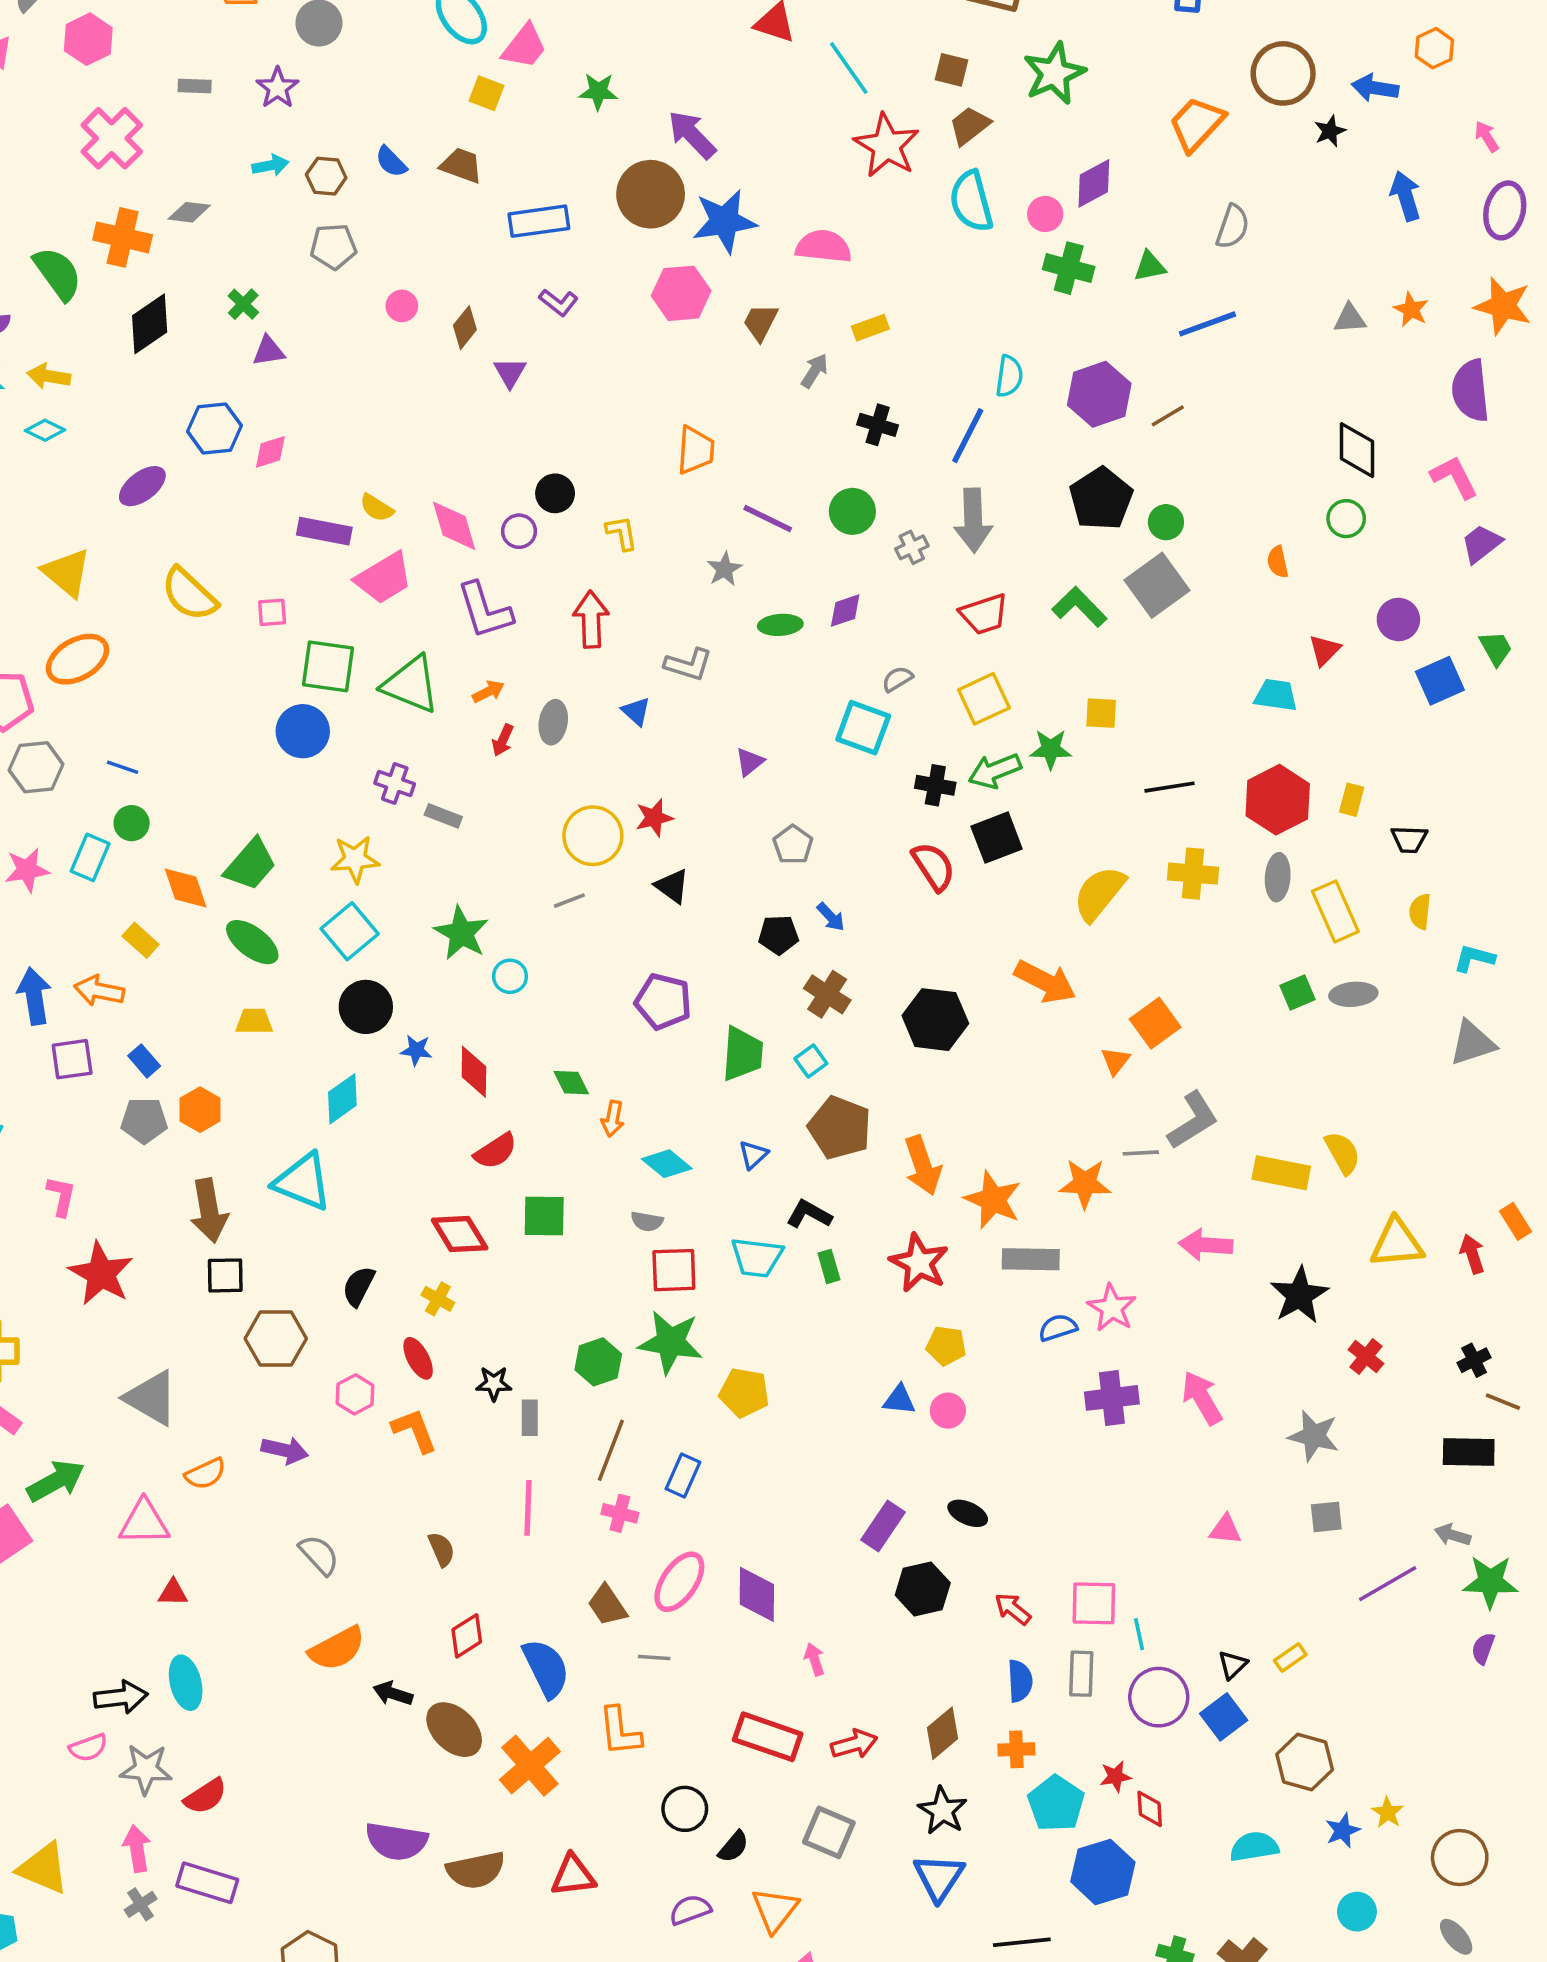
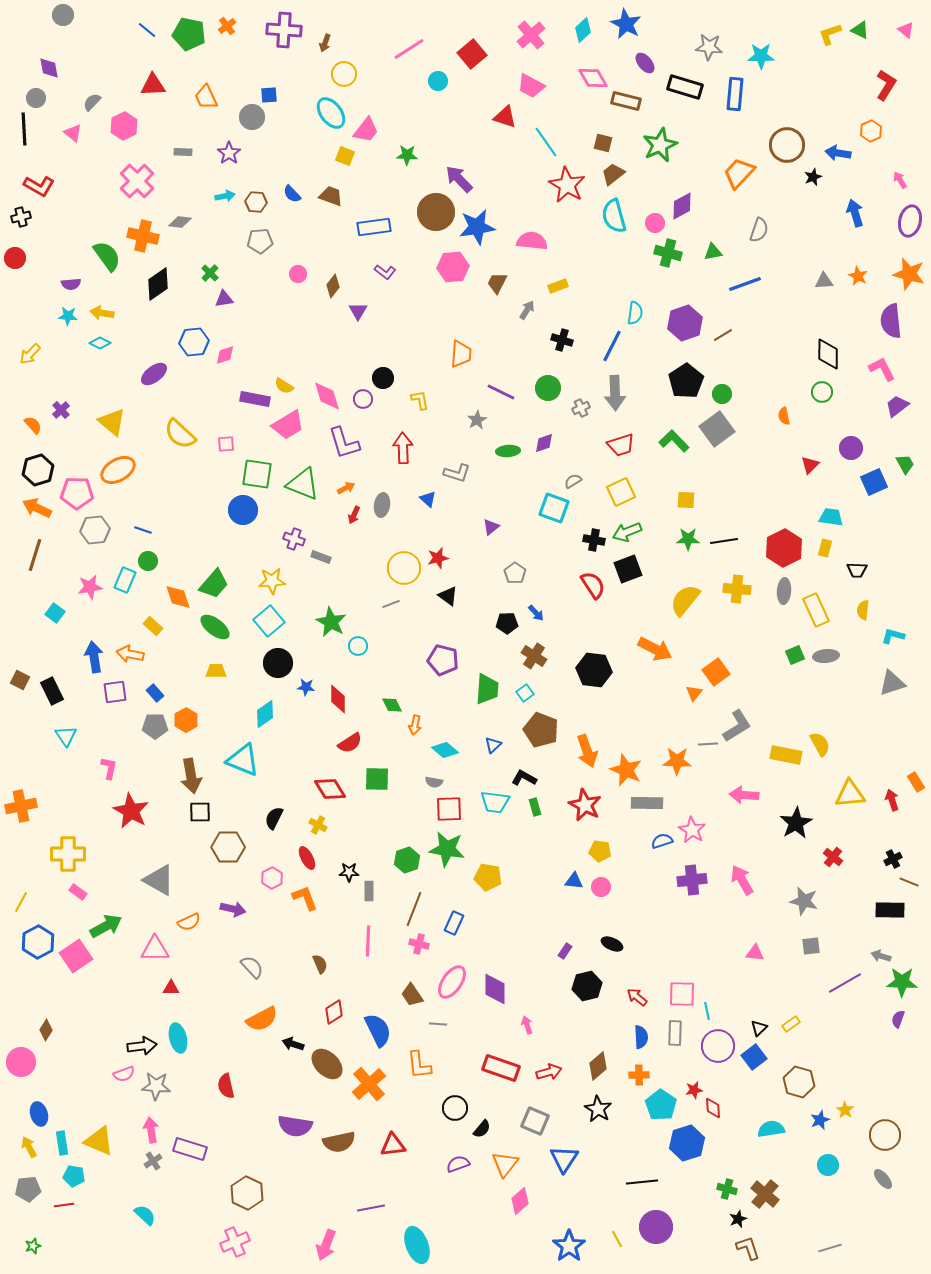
cyan trapezoid: (1276, 695) -> (831, 517), moved
green star: (1051, 749) -> (688, 539), moved
purple rectangle: (883, 1526) -> (565, 951), size x0.6
red semicircle: (205, 1796) -> (226, 1086), moved, turned 110
blue triangle: (939, 1877) -> (564, 1159), moved

